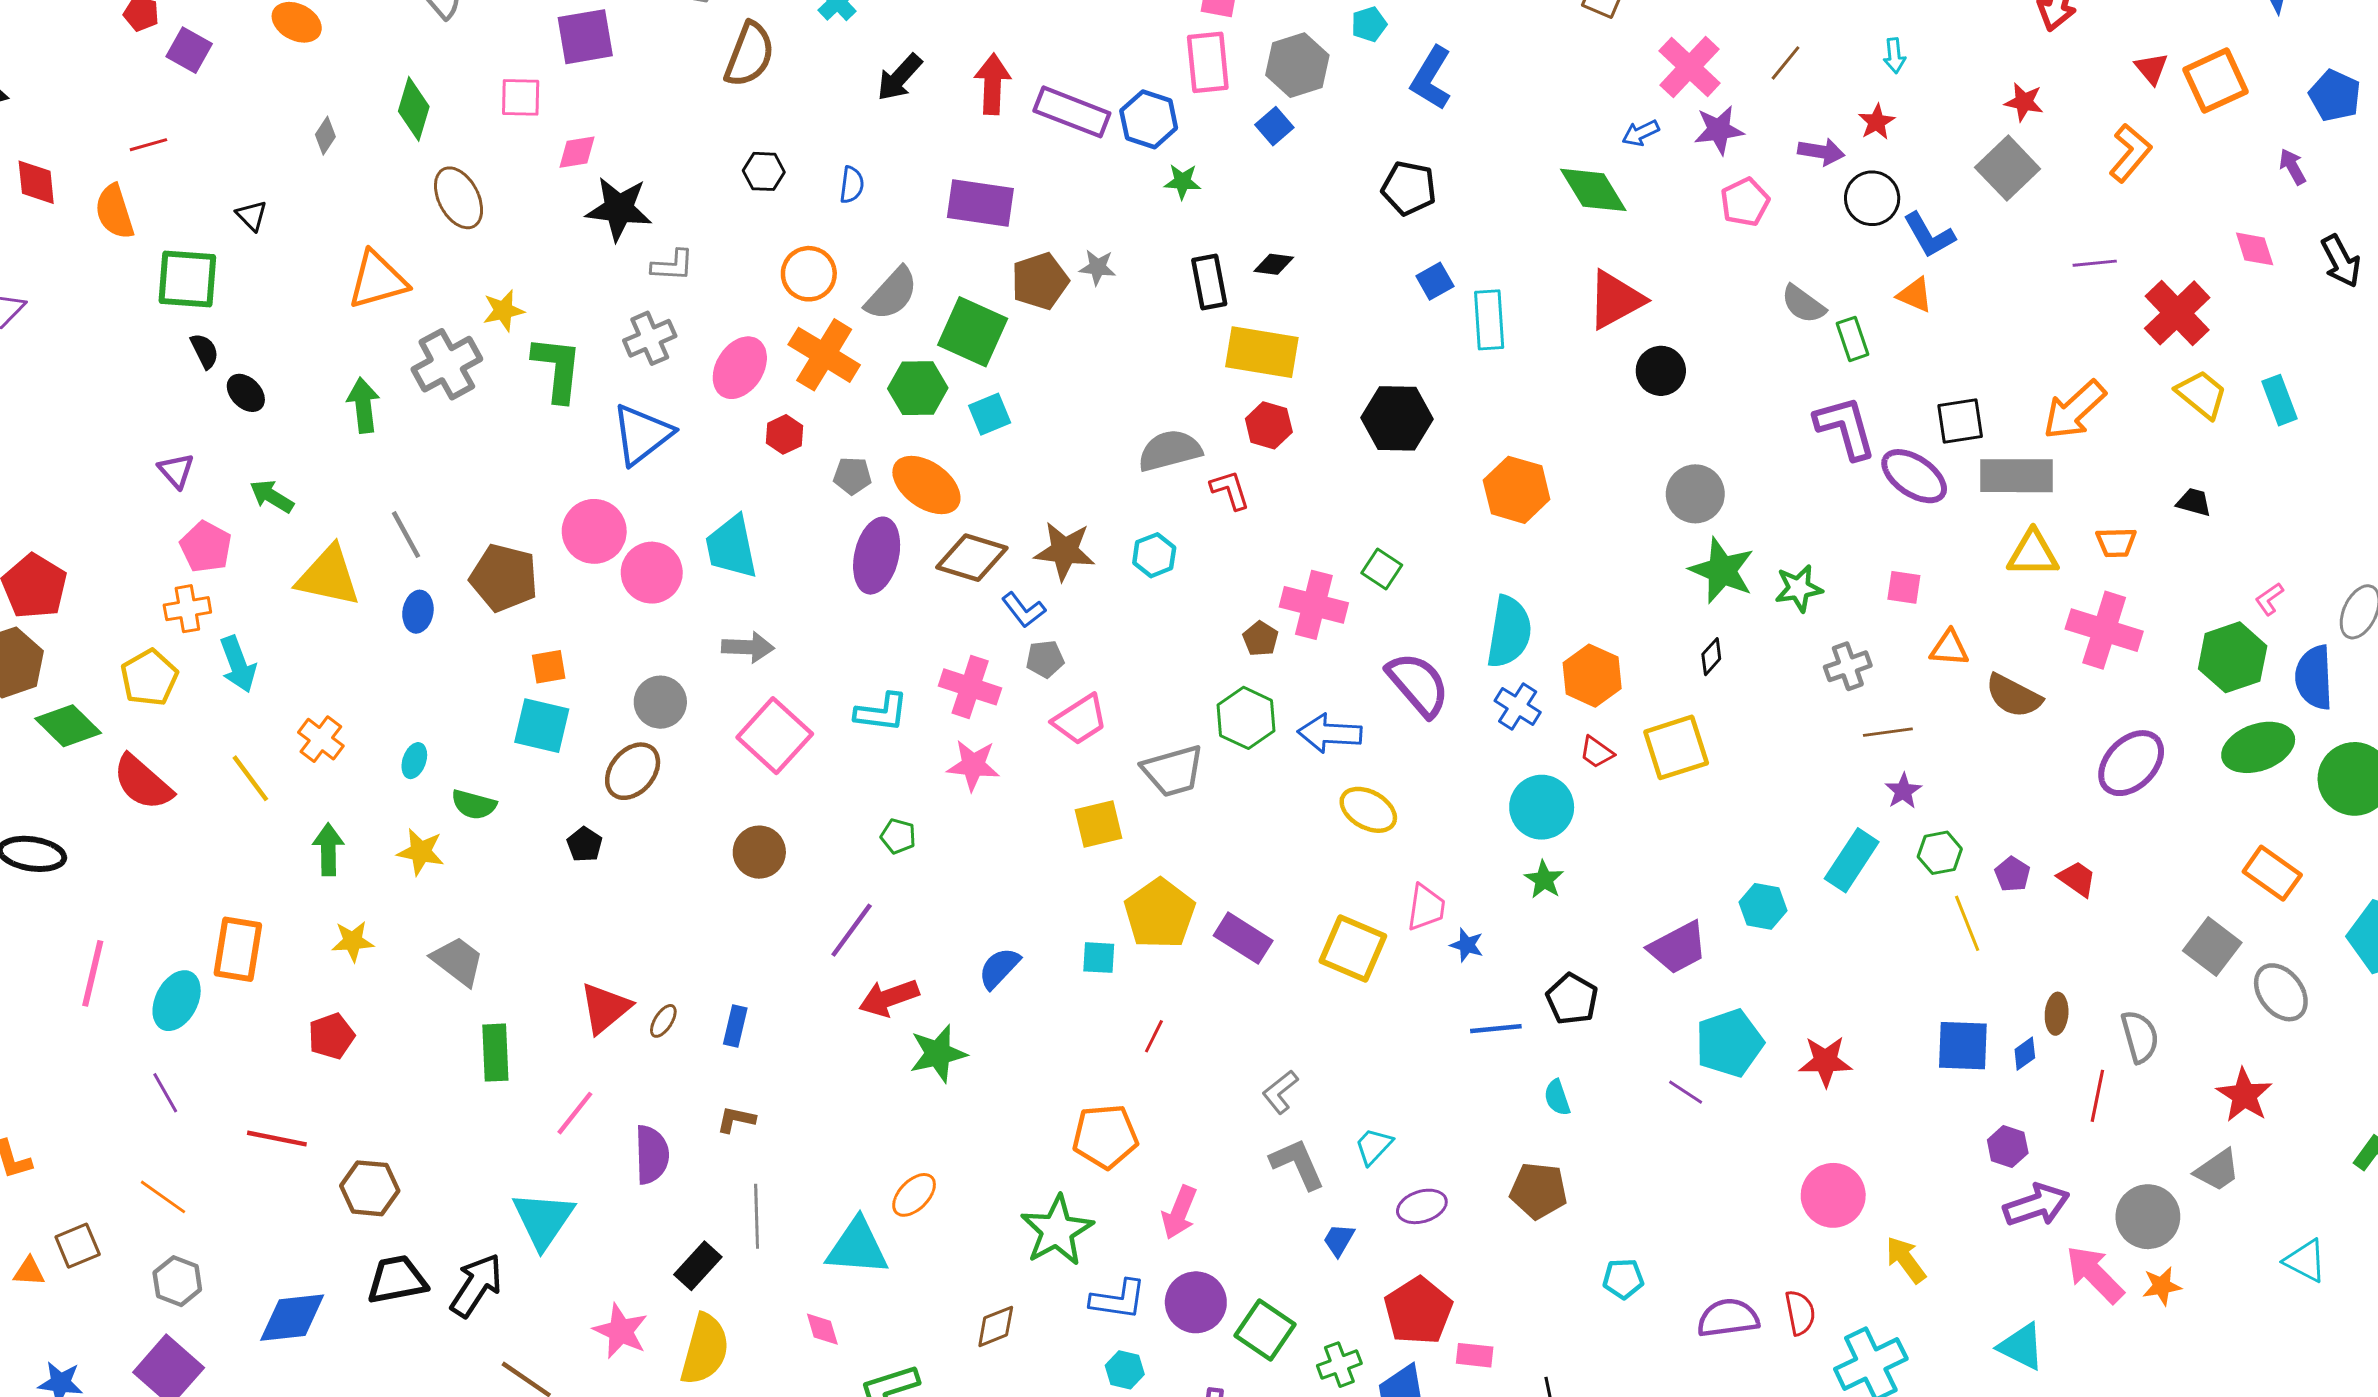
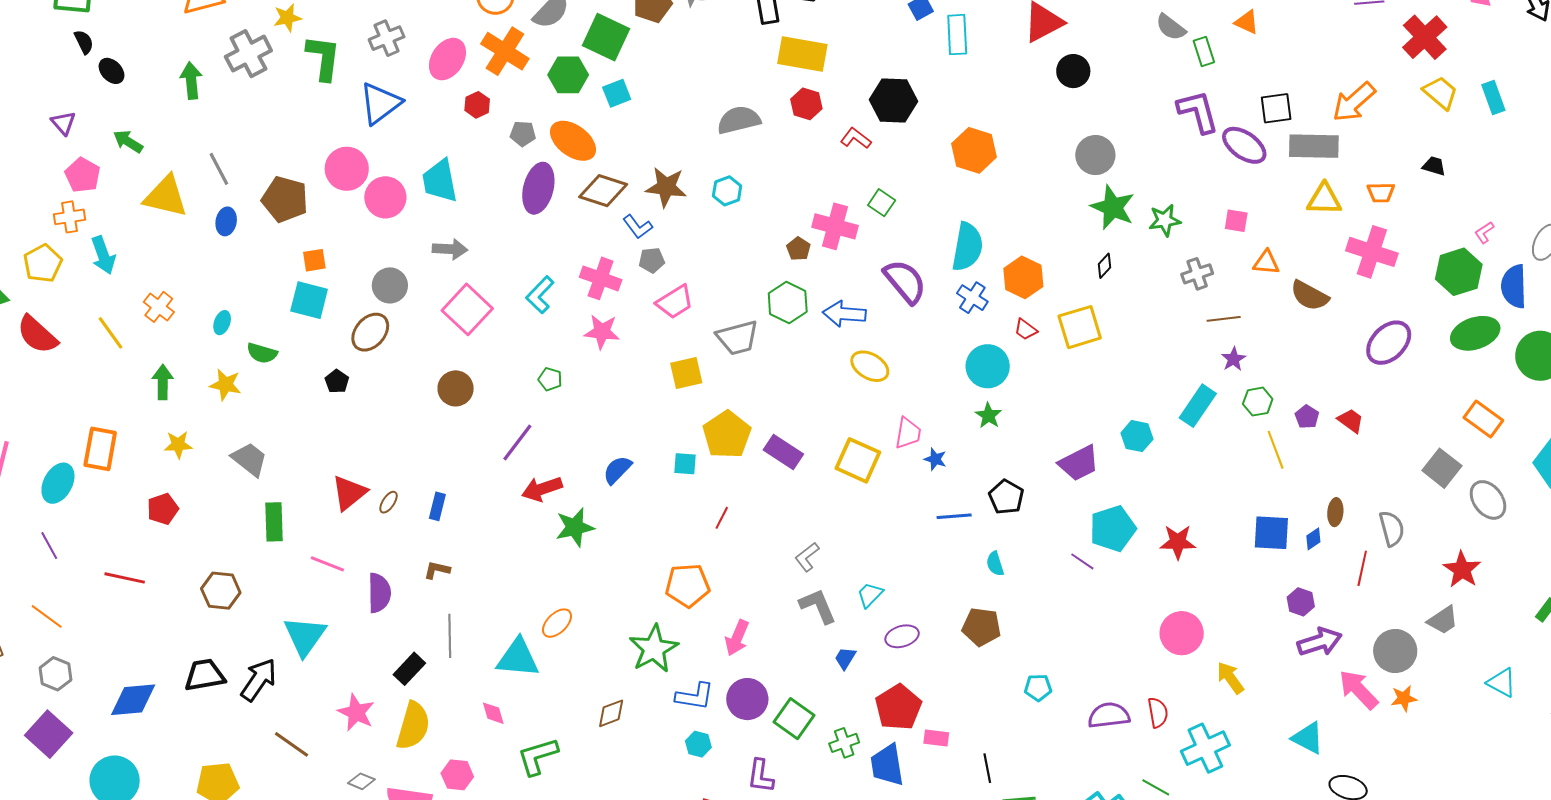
red L-shape: (1230, 490) -> (856, 138), moved, turned -36
cyan L-shape: (881, 712) -> (540, 295), turned 126
pink line: (575, 1113) -> (327, 564), turned 72
brown hexagon: (370, 1188) -> (221, 591), moved

